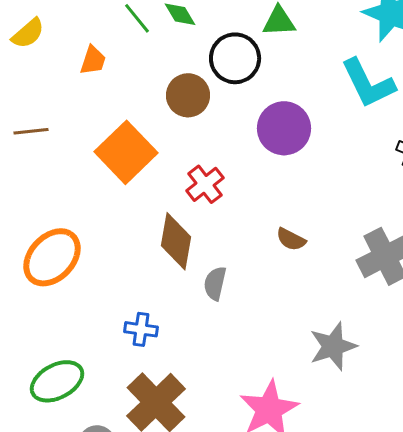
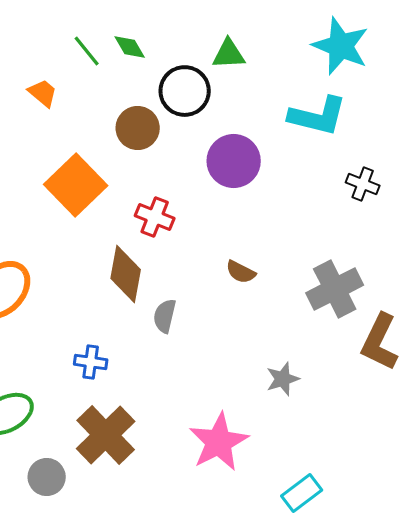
orange trapezoid: (93, 60) -> (43, 93), turned -68
cyan L-shape: (368, 83) -> (318, 116), turned -50
red cross: (205, 184) -> (155, 217), turned -30
gray star: (333, 346) -> (283, 379), size x0.7

